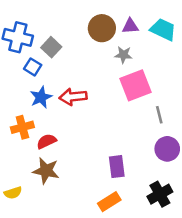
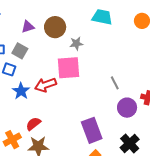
purple triangle: (130, 26) -> (28, 27), moved
pink square: (136, 85) -> (68, 68), moved, turned 30
orange cross: (22, 127) -> (12, 140), moved
purple rectangle: (117, 167) -> (92, 130), size x1.4

